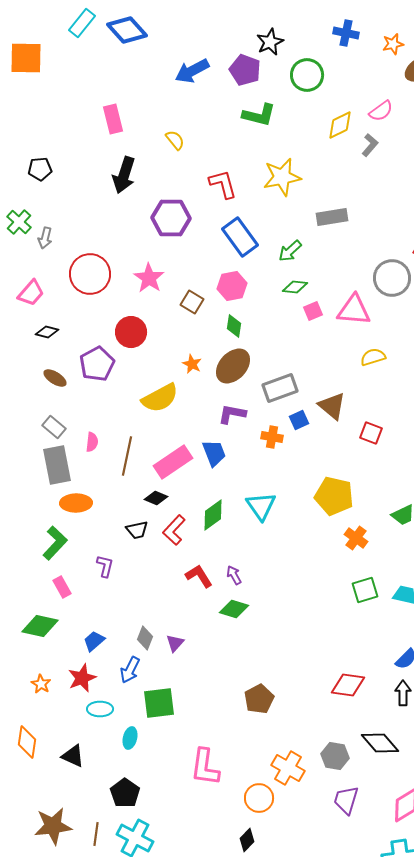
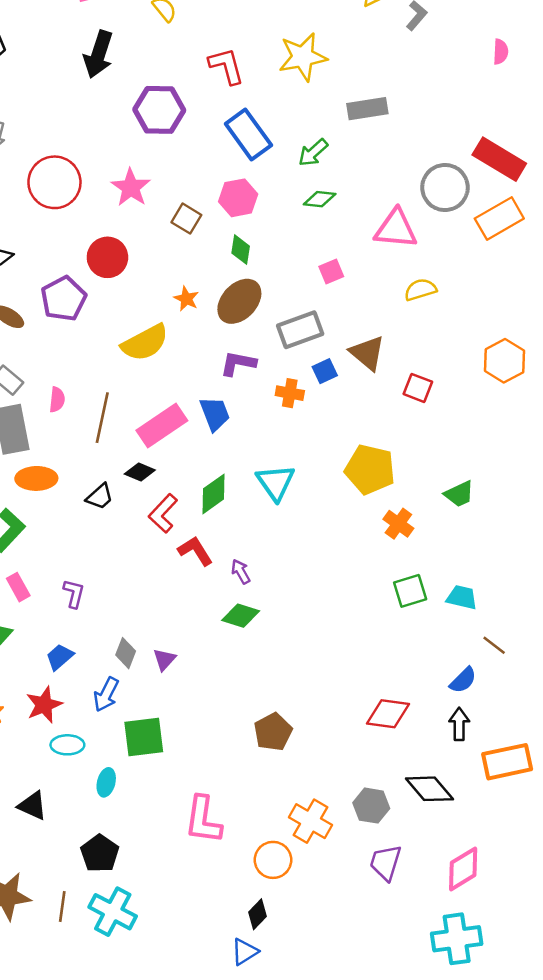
pink square: (313, 311) -> (331, 272), moved
black trapezoid: (137, 530) -> (100, 497), moved, turned -30
purple L-shape: (105, 566) -> (74, 594), moved
red L-shape: (199, 576) -> (195, 551), moved

